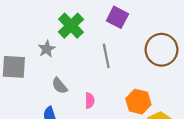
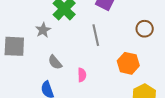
brown circle: (161, 50) -> (145, 29), size x0.6
orange hexagon: (138, 102) -> (128, 63), moved

